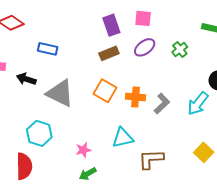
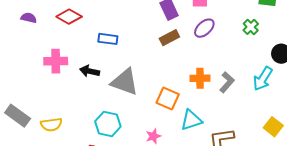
green cross: (180, 49) -> (251, 27), moved
orange square: (105, 91) -> (168, 99), moved

